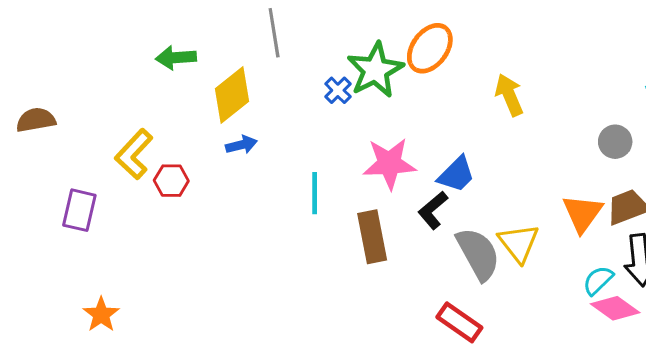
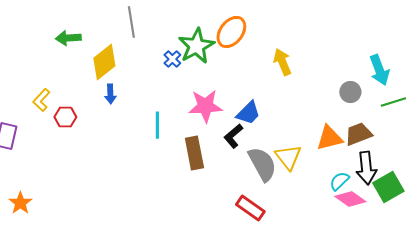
blue arrow: (241, 145) -> (110, 94), turned 102
yellow L-shape: (134, 154) -> (41, 100), size x0.7
orange triangle: (582, 213) -> (329, 138), turned 40

